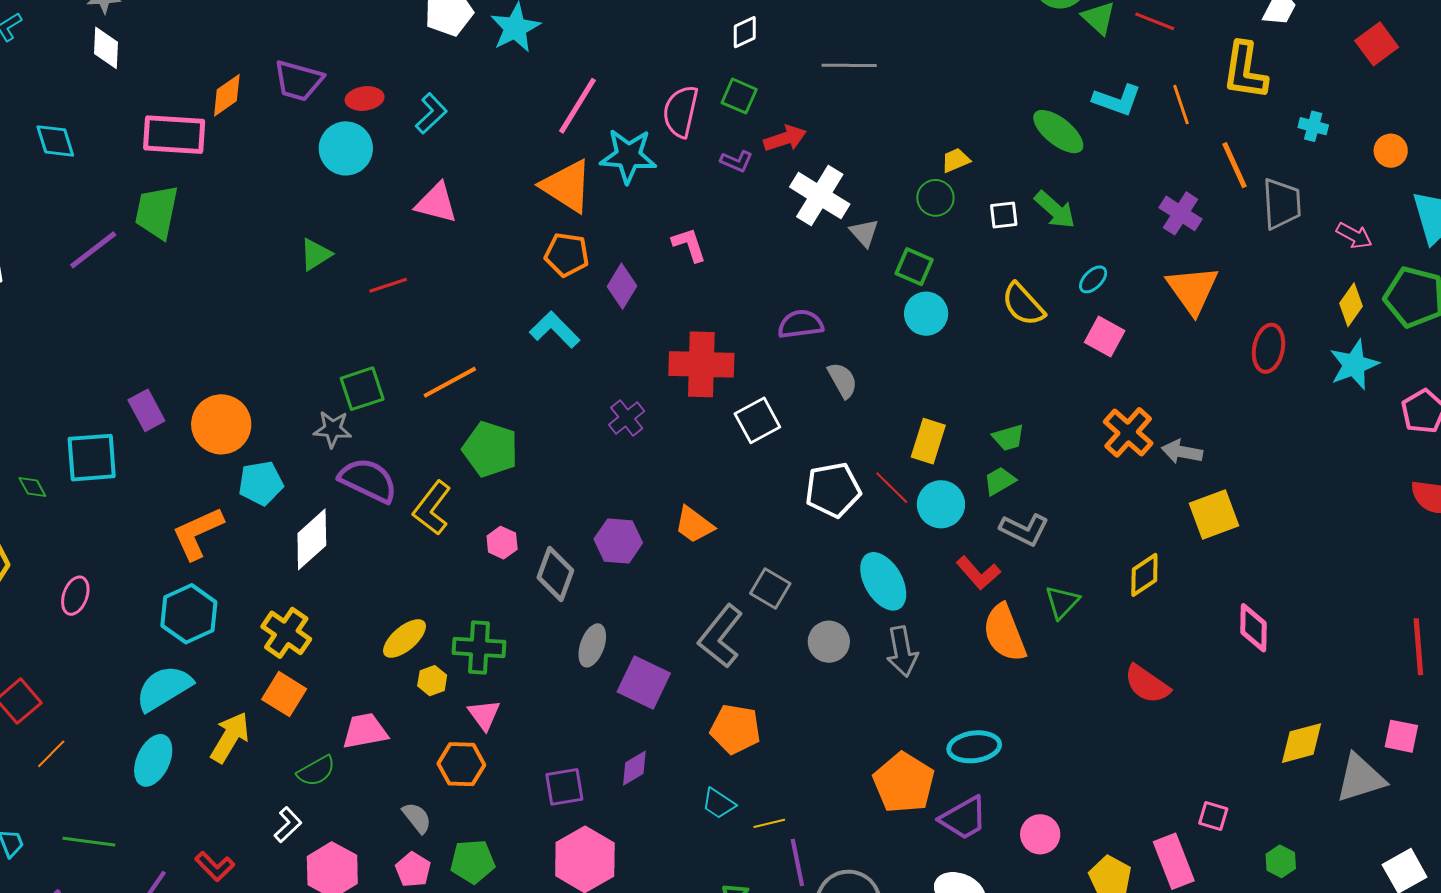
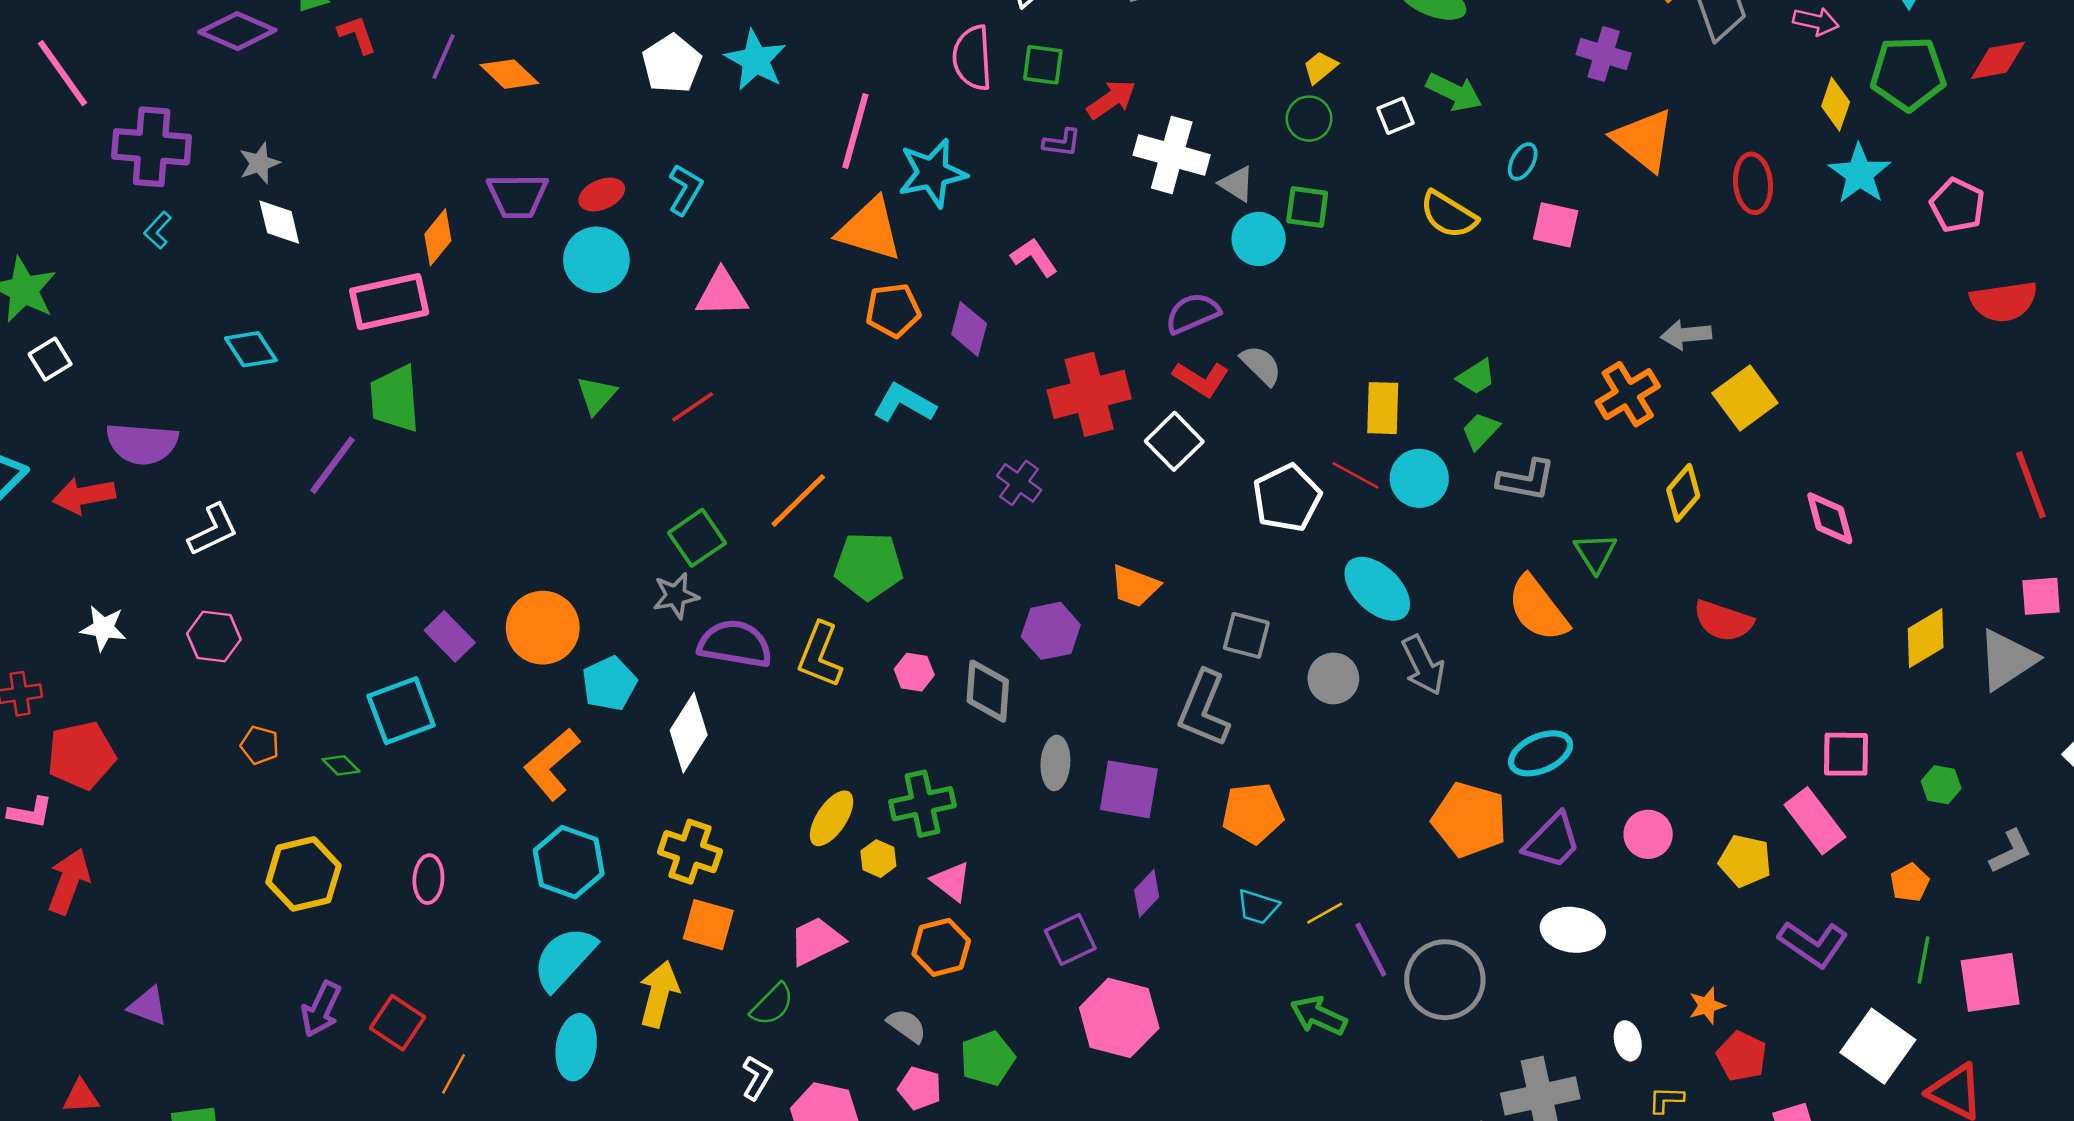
pink semicircle: (681, 111) -> (972, 58), moved
cyan circle: (926, 314) -> (1259, 239), moved
orange cross: (1128, 432) -> (1628, 394), moved, turned 33
red L-shape: (978, 573) -> (1201, 379), moved
pink square: (1213, 816) -> (1846, 754), size x1.4

